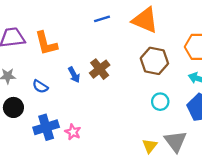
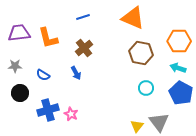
blue line: (102, 19) -> (83, 17), moved
brown cross: (100, 69) -> (84, 48), moved
blue arrow: (74, 75) -> (76, 73), moved

